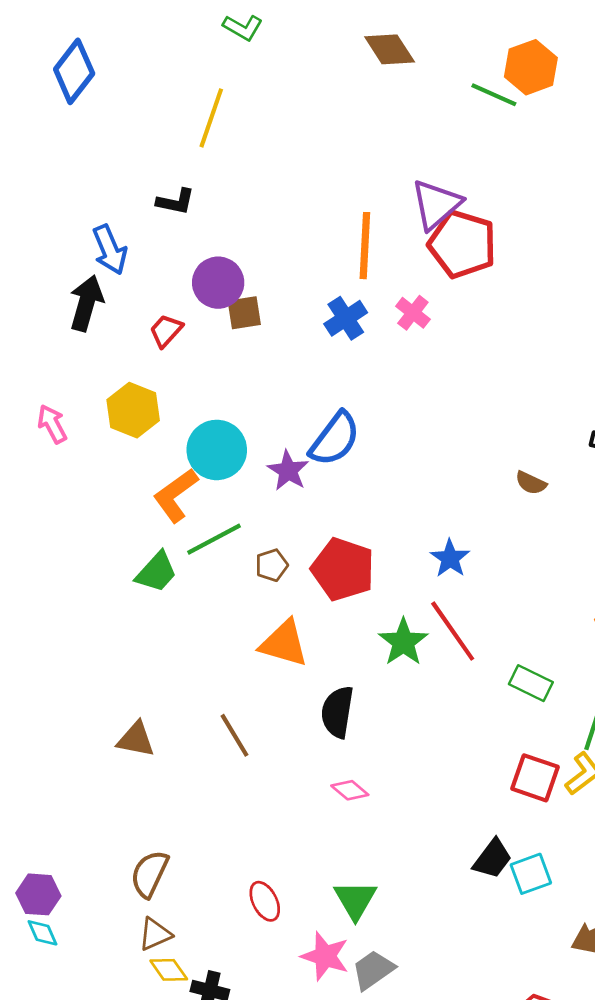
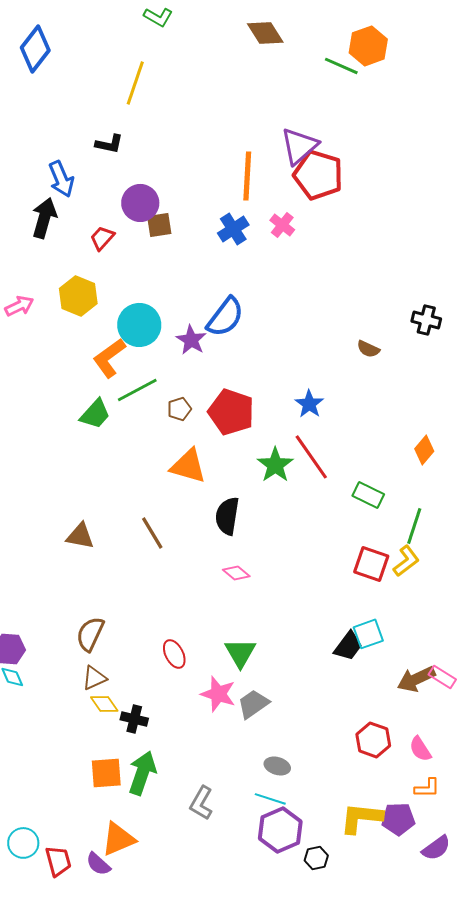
pink arrow: (52, 424) -> (19, 306), turned 92
black trapezoid: (492, 859) -> (348, 646), moved

